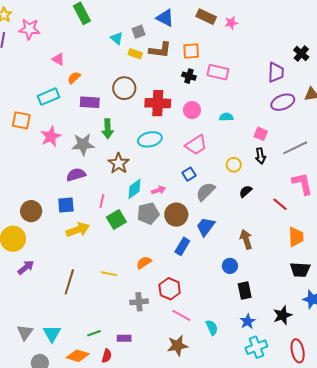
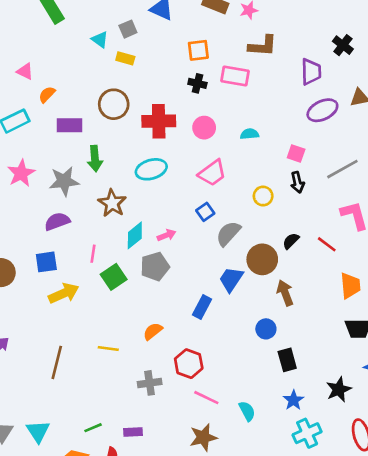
brown L-shape: (160, 50) -> (263, 46), moved
black semicircle: (246, 191) -> (291, 241), moved
brown circle: (176, 215) -> (262, 259), moved

